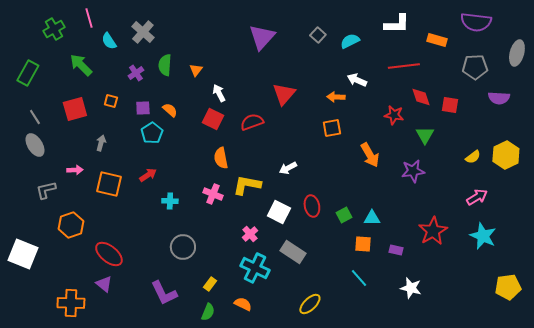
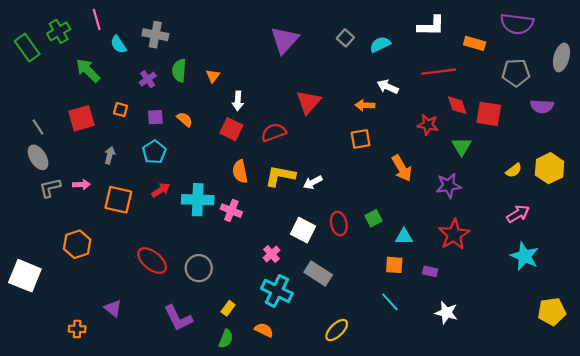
gray cross: (143, 32) -> (155, 35), turned -30
green rectangle: (28, 73) -> (27, 48), moved, turned -65
white arrow: (219, 93) -> (238, 101), turned -150
red square: (450, 105) -> (489, 114), size x1.4
cyan pentagon: (152, 133) -> (154, 152), moved
yellow L-shape: (247, 185) -> (280, 176), moved
gray L-shape: (46, 190) -> (50, 188), moved
cyan cross: (170, 201) -> (198, 200), moved, size x1.8
green square: (344, 215) -> (374, 218), moved
red star: (433, 231) -> (454, 234), moved
red ellipse: (109, 254) -> (152, 261), moved
orange cross: (71, 303) -> (77, 329), size x0.6

